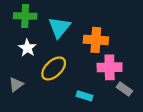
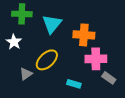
white star: (27, 48) -> (14, 42), moved
gray triangle: (16, 84) -> (26, 74), moved

